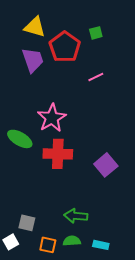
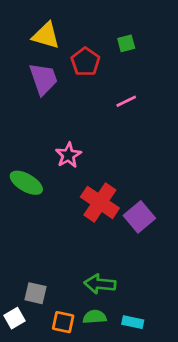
red pentagon: (65, 47) -> (85, 62), size x0.7
pink star: (52, 118) -> (68, 155), size x0.7
red cross: (58, 154) -> (100, 202), moved, turned 32

